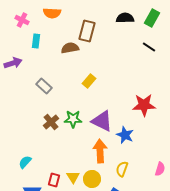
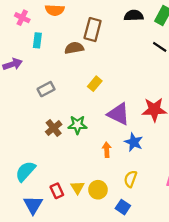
gray rectangle: (44, 86) -> (46, 89), turned -70
purple triangle: (102, 121) -> (119, 114), moved
orange arrow: (100, 151) -> (107, 150), moved, size x0.6
cyan semicircle: (25, 162) -> (25, 171), size x1.5
red rectangle: (54, 180) -> (57, 191), turned -40

